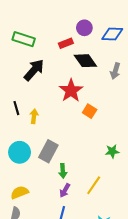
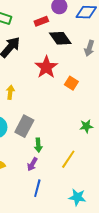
orange square: (90, 111) -> (71, 83), moved
purple arrow: (65, 190) -> (32, 164), moved

